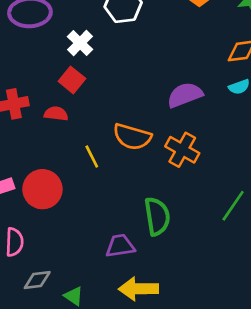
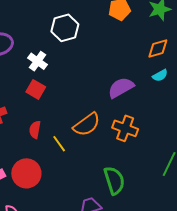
red semicircle: (56, 114) -> (35, 130), moved, turned -78
orange semicircle: (132, 137) -> (87, 124), turned -44

